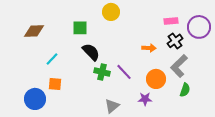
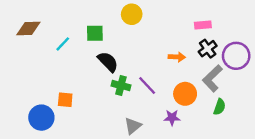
purple circle: (199, 27) -> (236, 56), moved
brown diamond: (34, 31) -> (28, 28), moved
cyan line: (52, 59) -> (63, 44), moved

